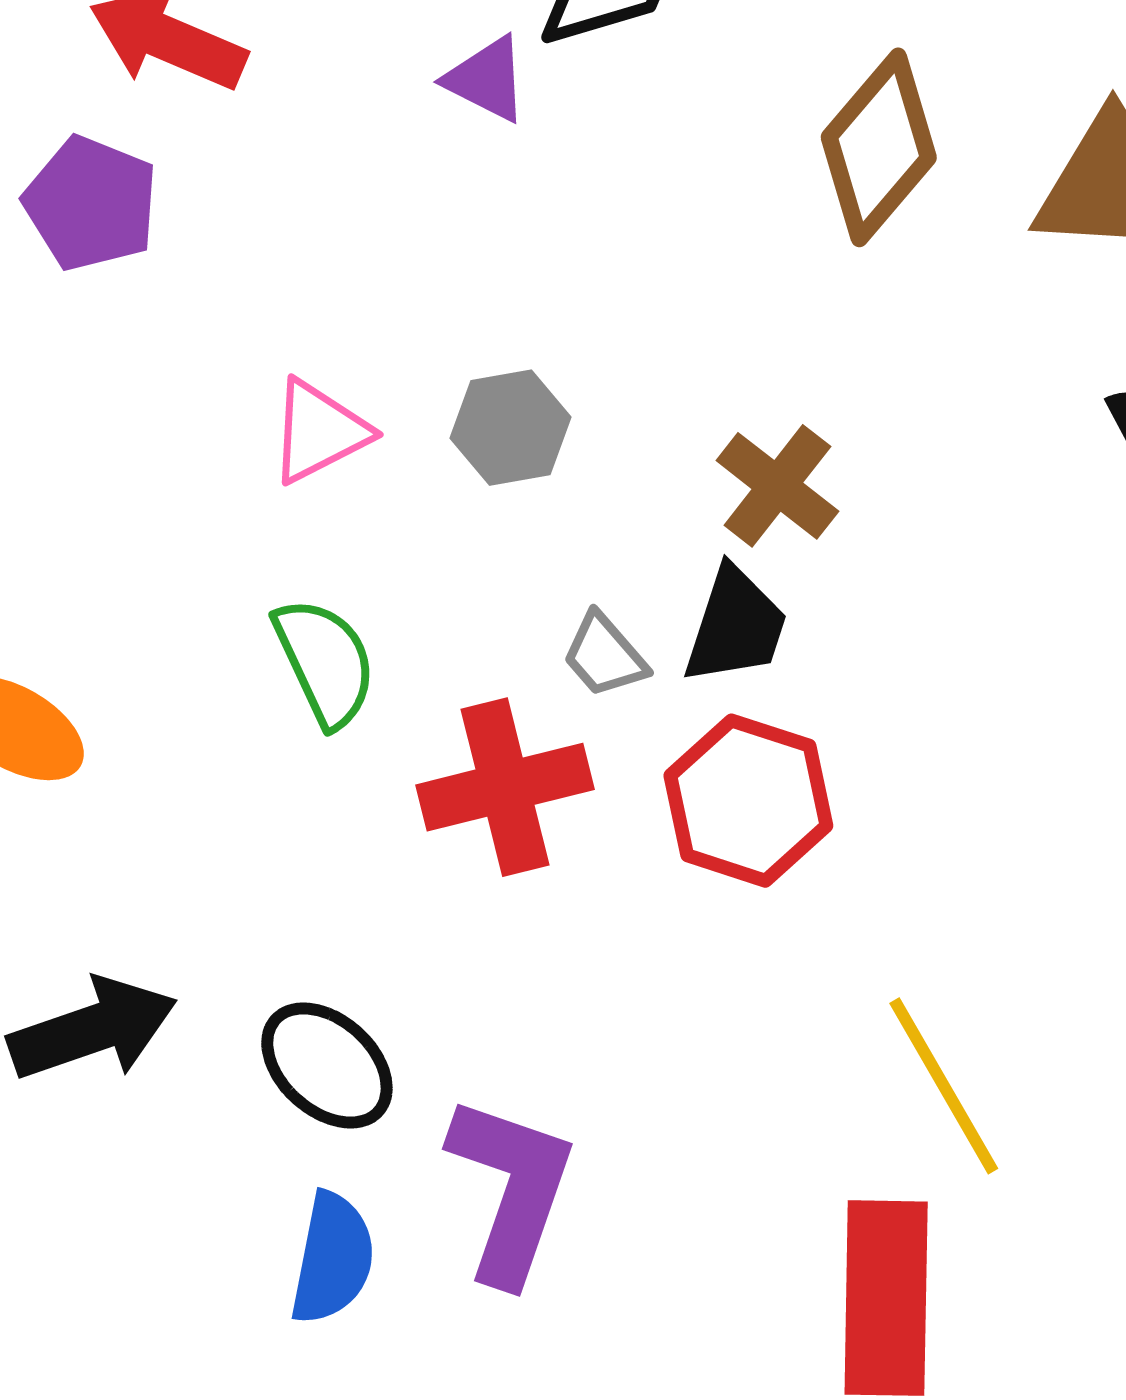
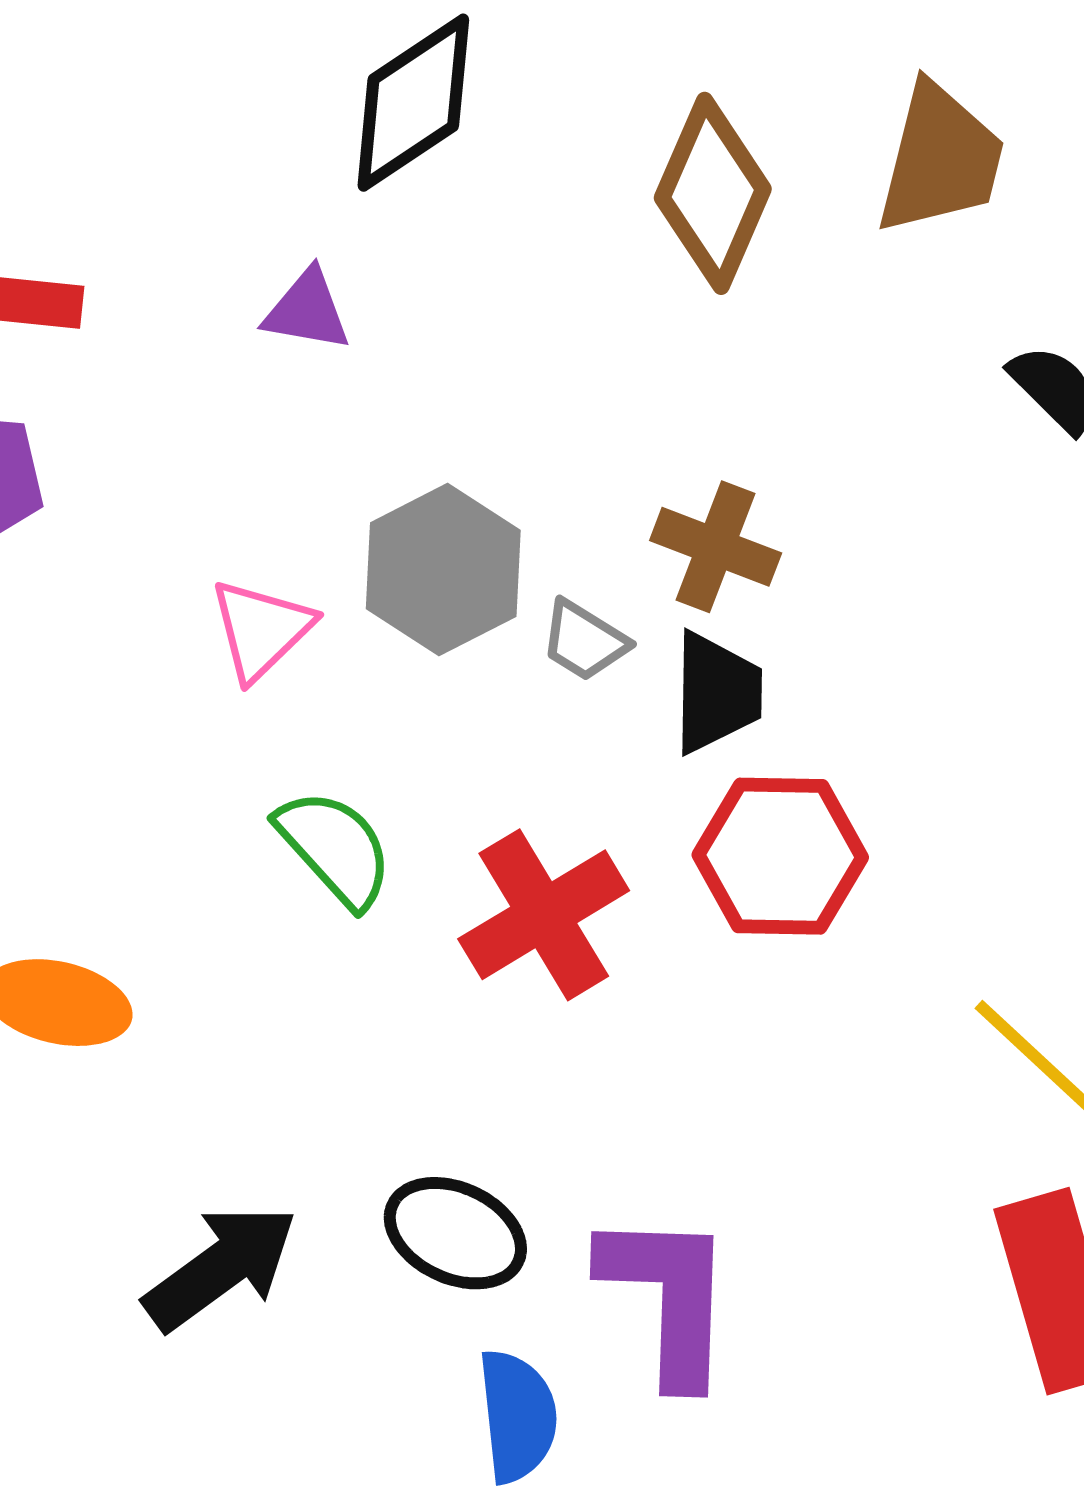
purple triangle: (487, 79) -> (307, 310), moved
gray hexagon: (510, 428) -> (443, 570), size x1.4
gray trapezoid: (604, 655) -> (584, 641), moved

